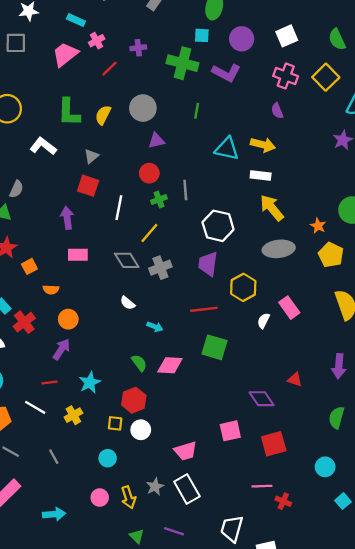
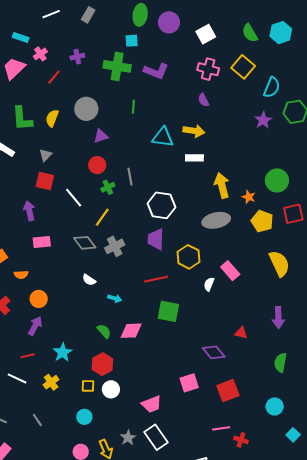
purple circle: (242, 39) -> (169, 22), moved
white line: (119, 208) -> (74, 198), turned -45
yellow arrow: (272, 208) -> (222, 185), moved, turned 30

